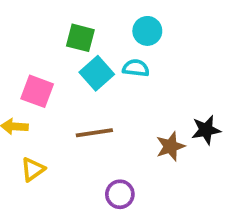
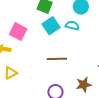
brown line: (94, 133) -> (57, 59), moved
brown star: (170, 146) -> (84, 85), moved

